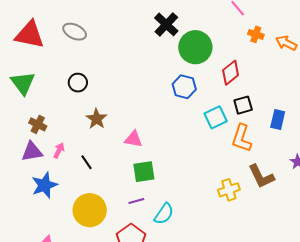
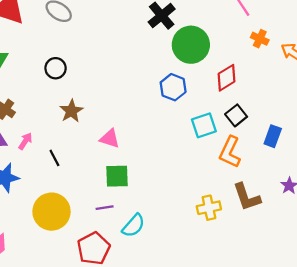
black square: (243, 105) -> (236, 115), turned -30

